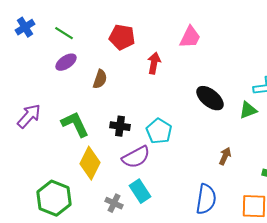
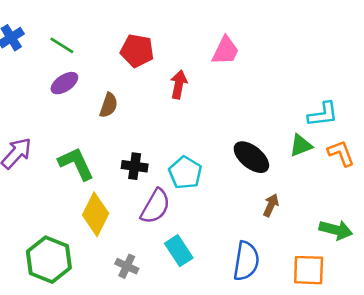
black ellipse: (210, 98) -> (251, 157), moved
purple semicircle: (136, 157) -> (155, 206), turned -32
cyan rectangle: (140, 191) -> (179, 251), moved

